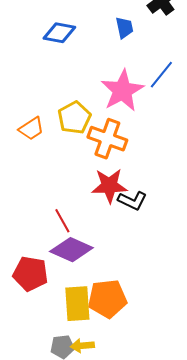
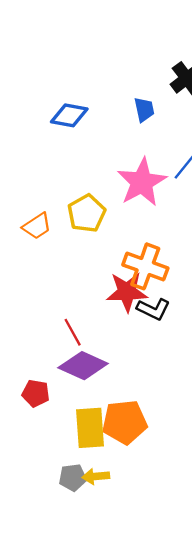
orange cross: (107, 139) -> (145, 266), moved
red pentagon: (30, 274) -> (36, 393), size x0.7

